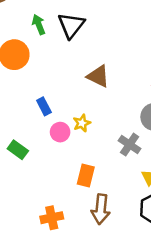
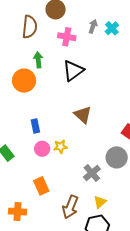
green arrow: (39, 24) -> (38, 60), moved
orange rectangle: (86, 175) -> (41, 186), moved, turned -54
brown arrow: (101, 209) -> (70, 207), moved

